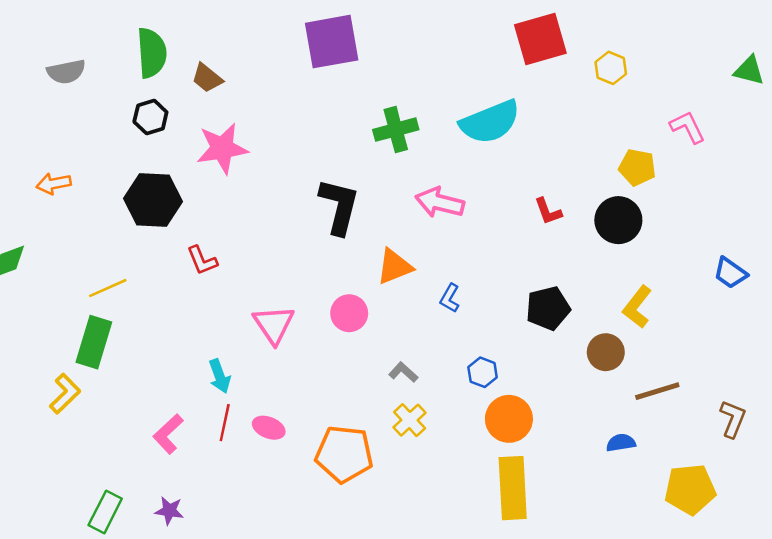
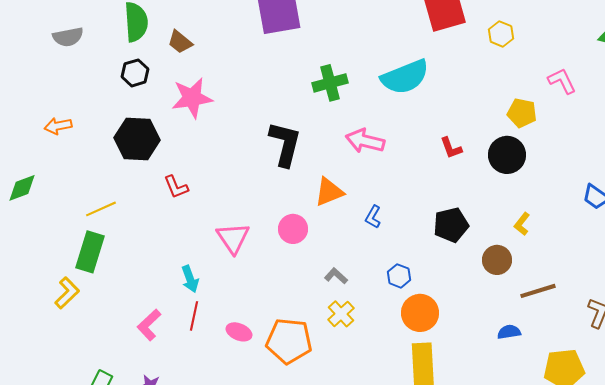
yellow L-shape: (637, 307) -> (522, 224), size x0.7
pink ellipse: (269, 428) -> (239, 332), moved

